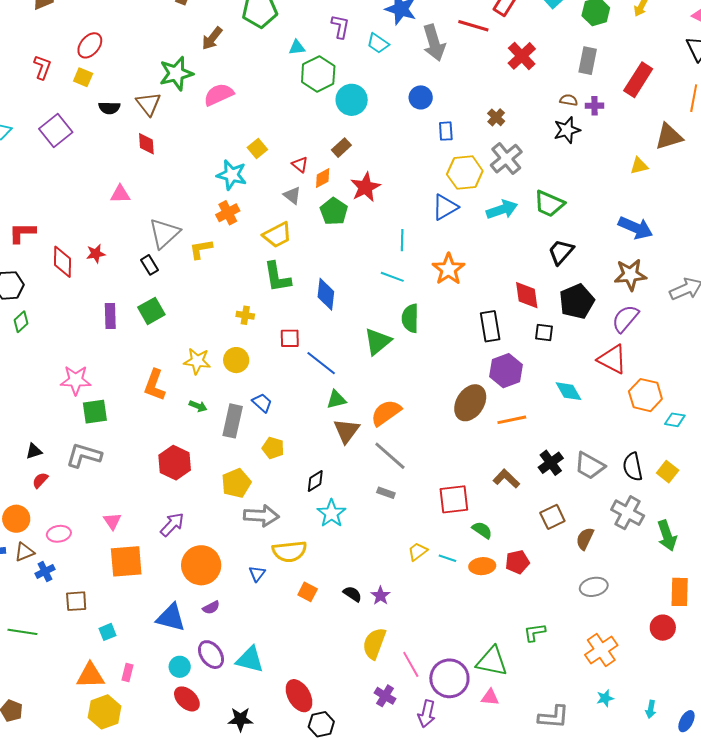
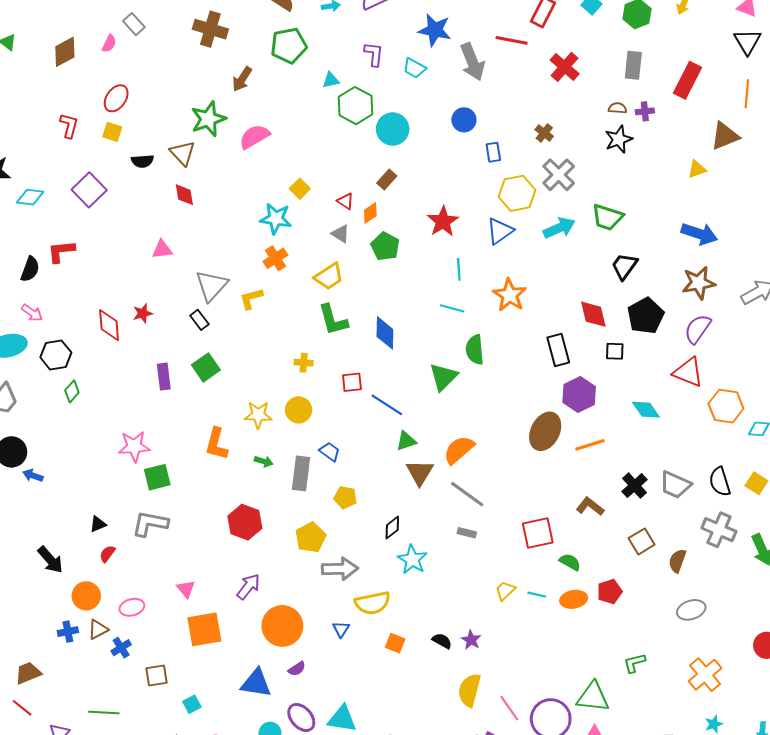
red star: (365, 187) -> (443, 221), moved
red L-shape: (22, 233) -> (61, 251), moved

